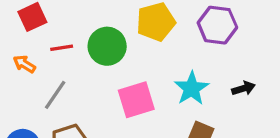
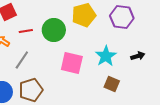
pink square: (136, 100) -> (72, 63), turned 30

